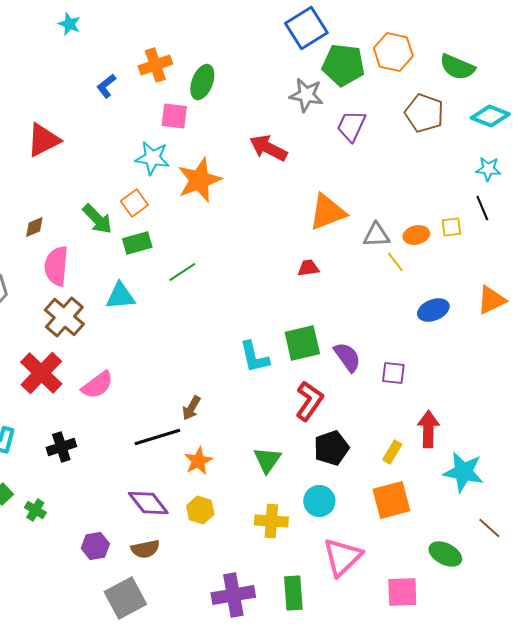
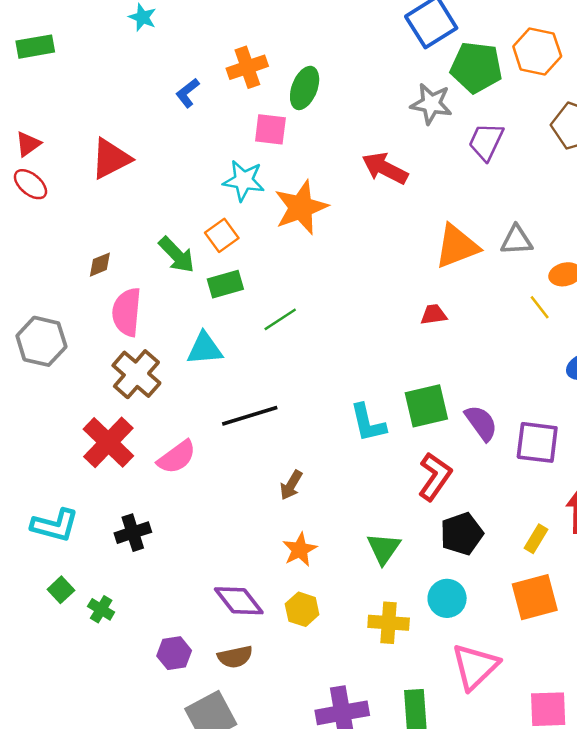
gray triangle: (376, 235) -> (516, 240), moved
purple square: (393, 373) -> (537, 442), size x1.5
black line: (157, 437) -> (250, 416), moved

